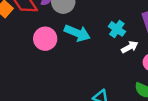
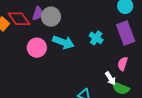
white arrow: (130, 47) -> (110, 78), moved, turned 88

